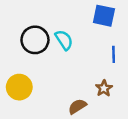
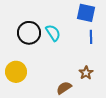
blue line: (114, 54) -> (91, 37), moved

